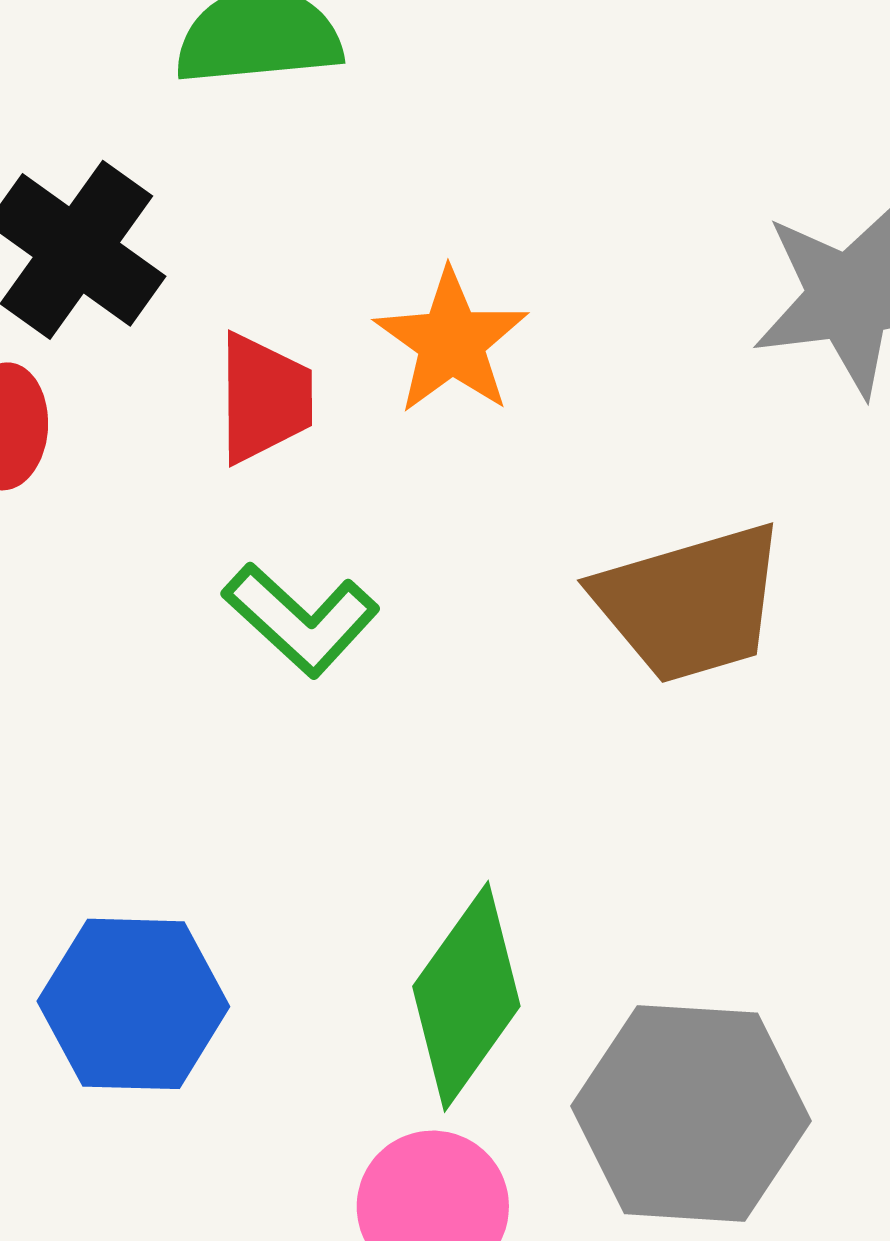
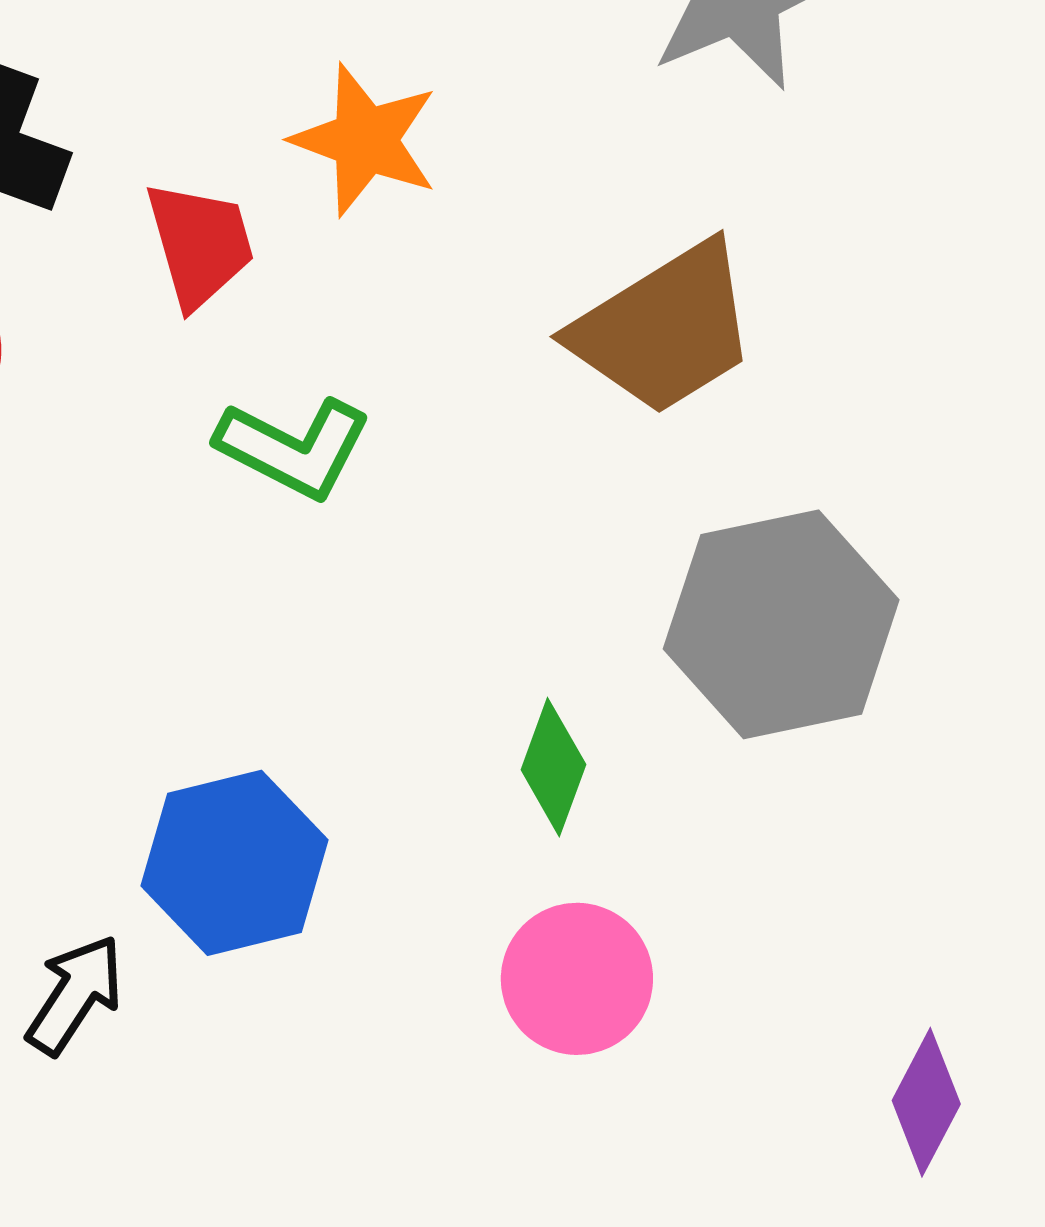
green diamond: (466, 996) -> (553, 767), size x0.6
gray hexagon: (691, 1113) -> (781, 624), moved

